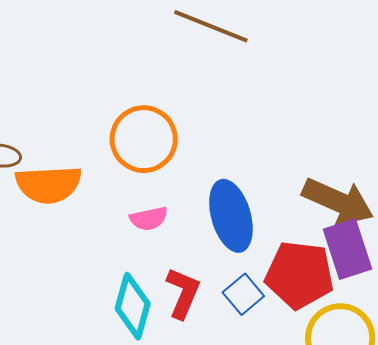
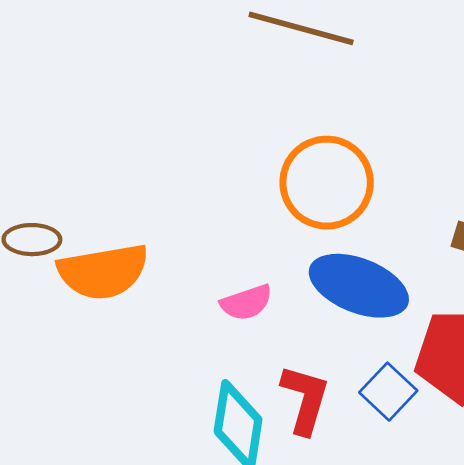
orange circle: (144, 139) -> (327, 183), moved
blue ellipse: (231, 216) -> (359, 286), turned -46

